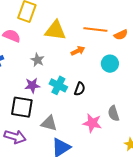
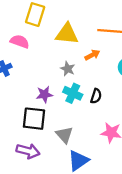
gray star: (37, 60) -> (68, 69), moved
gray triangle: (49, 123) -> (64, 135), turned 36

